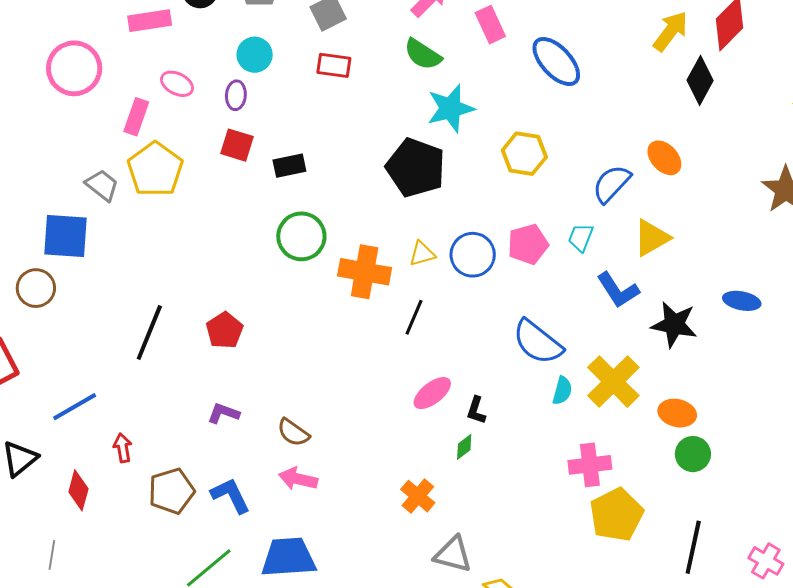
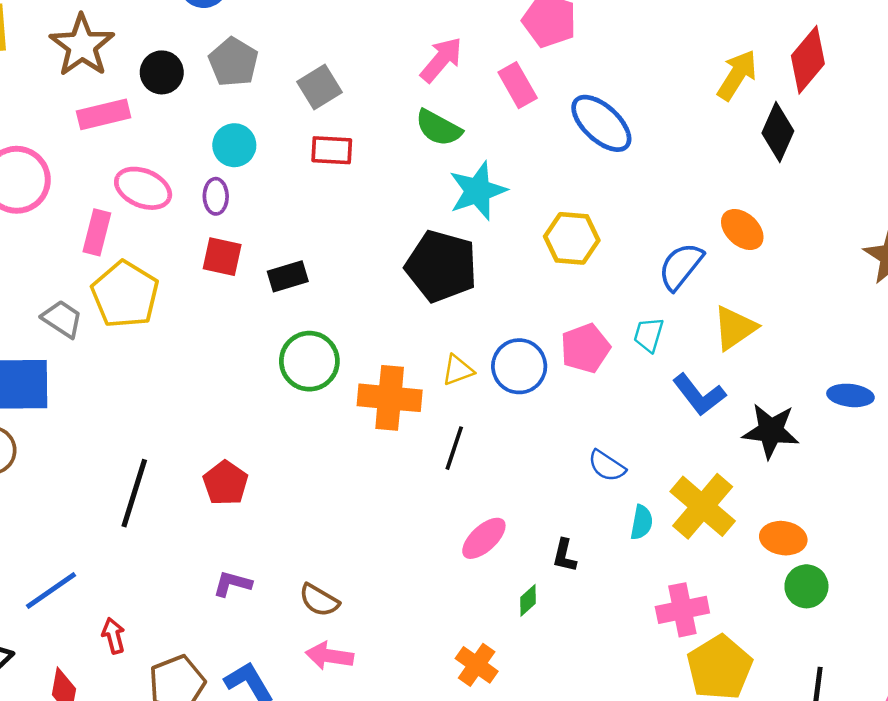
pink ellipse: (177, 84) -> (143, 188), size x1.4
blue semicircle: (538, 342) -> (607, 466), size x0.6
black L-shape: (476, 410) -> (564, 556), moved

